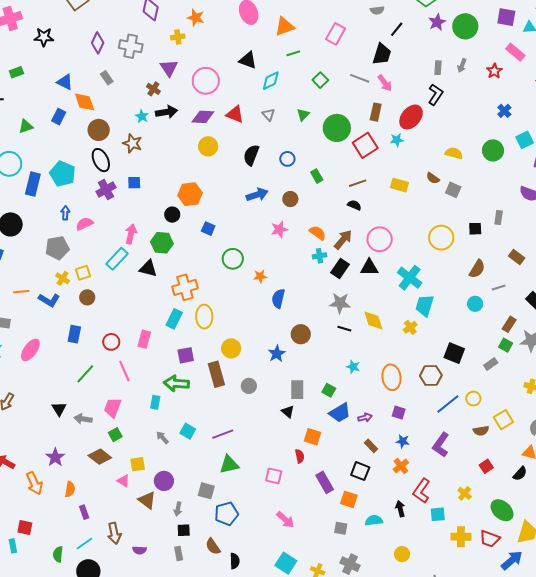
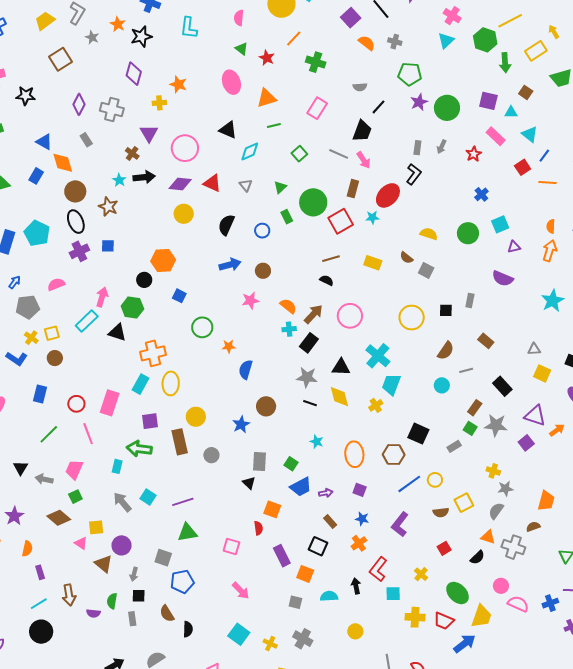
green rectangle: (317, 176) -> (287, 217), moved
blue arrow: (65, 213) -> (15, 282), moved, turned 32
black triangle: (369, 267) -> (341, 367), moved
pink rectangle: (144, 339) -> (110, 403), size x1.4
gray arrow: (162, 438) -> (122, 502), size x1.5
green semicircle: (58, 554) -> (112, 601), moved

